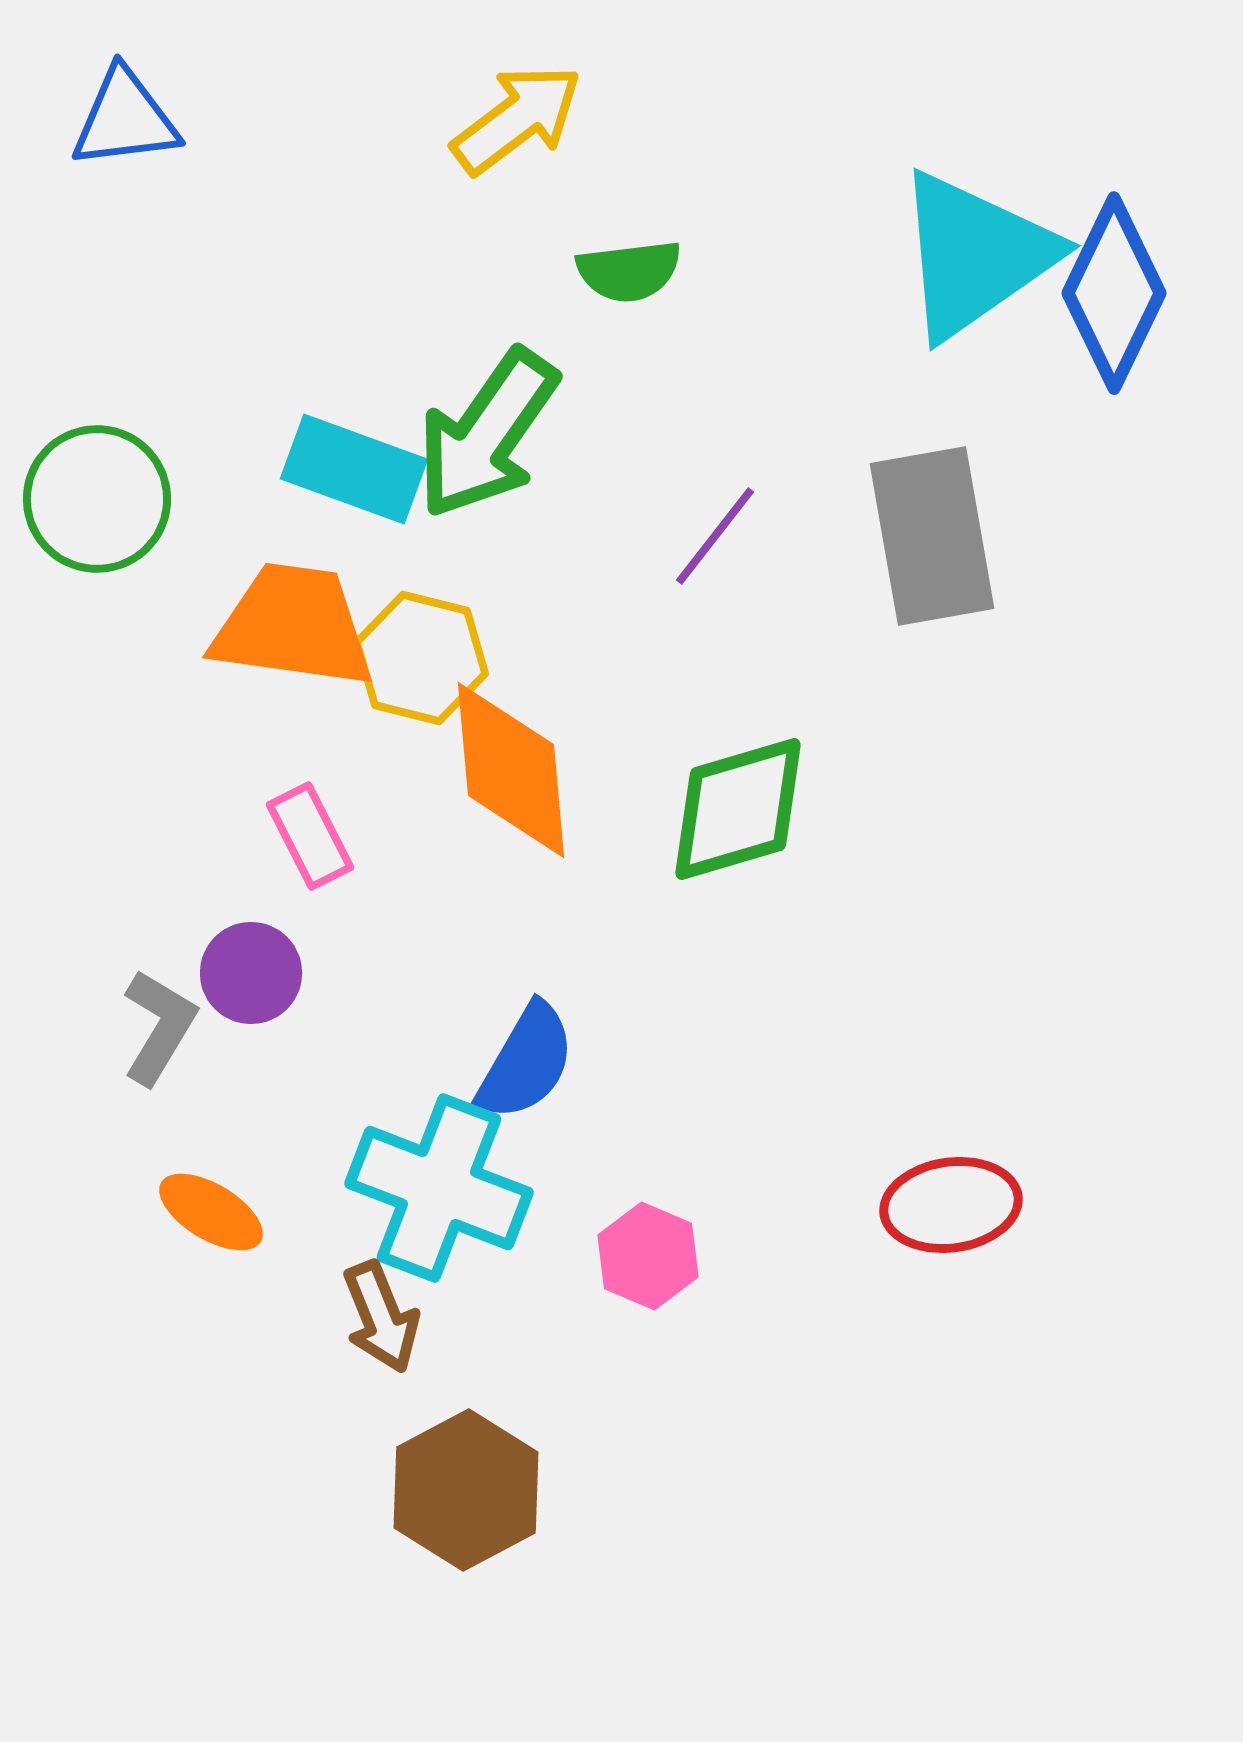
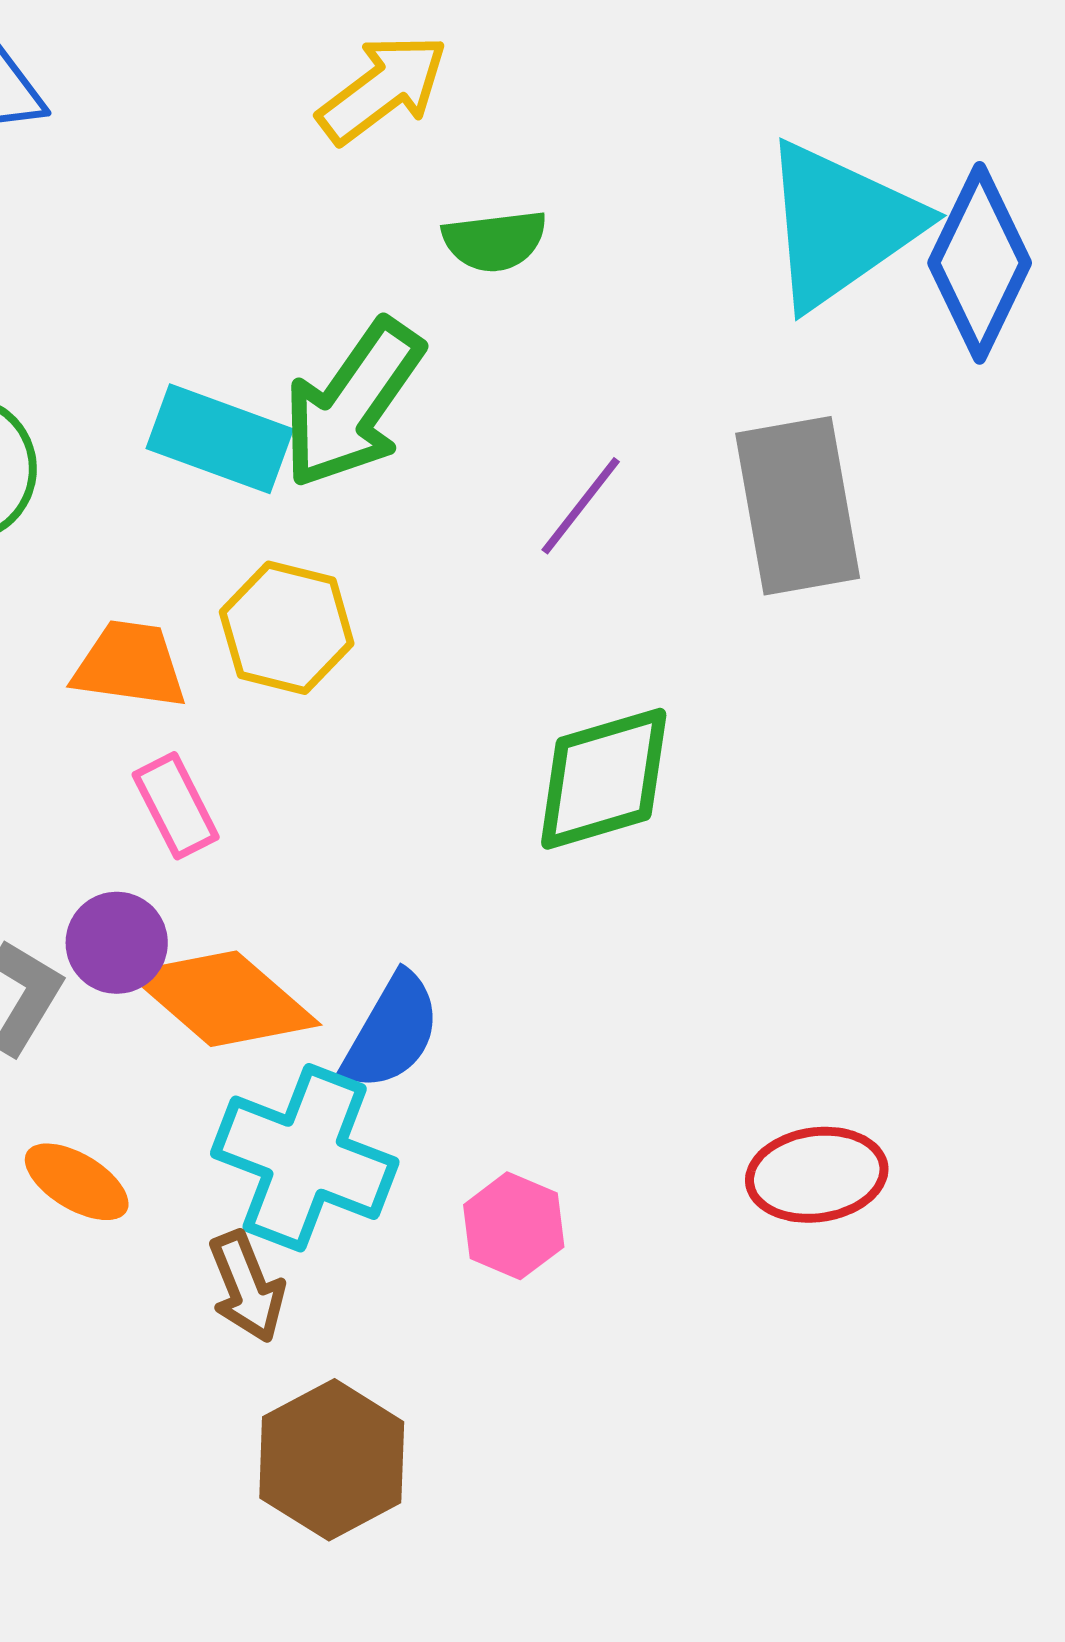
orange trapezoid: (293, 626) -> (130, 665), moved, size x0.7
orange diamond: (511, 770) -> (224, 999), moved, turned -44

